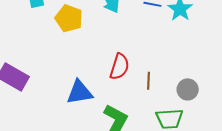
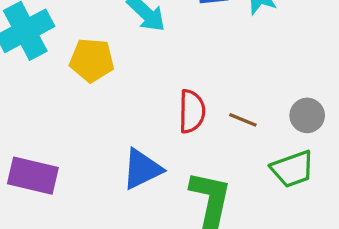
brown line: (149, 81) -> (243, 120), turned -54

